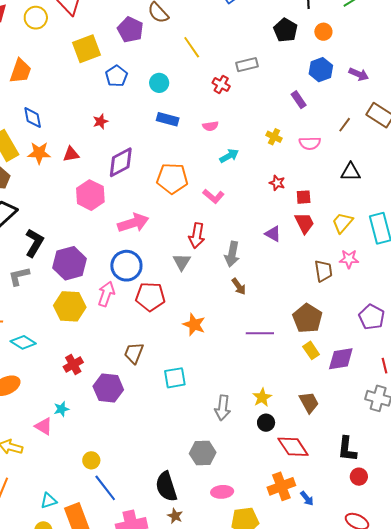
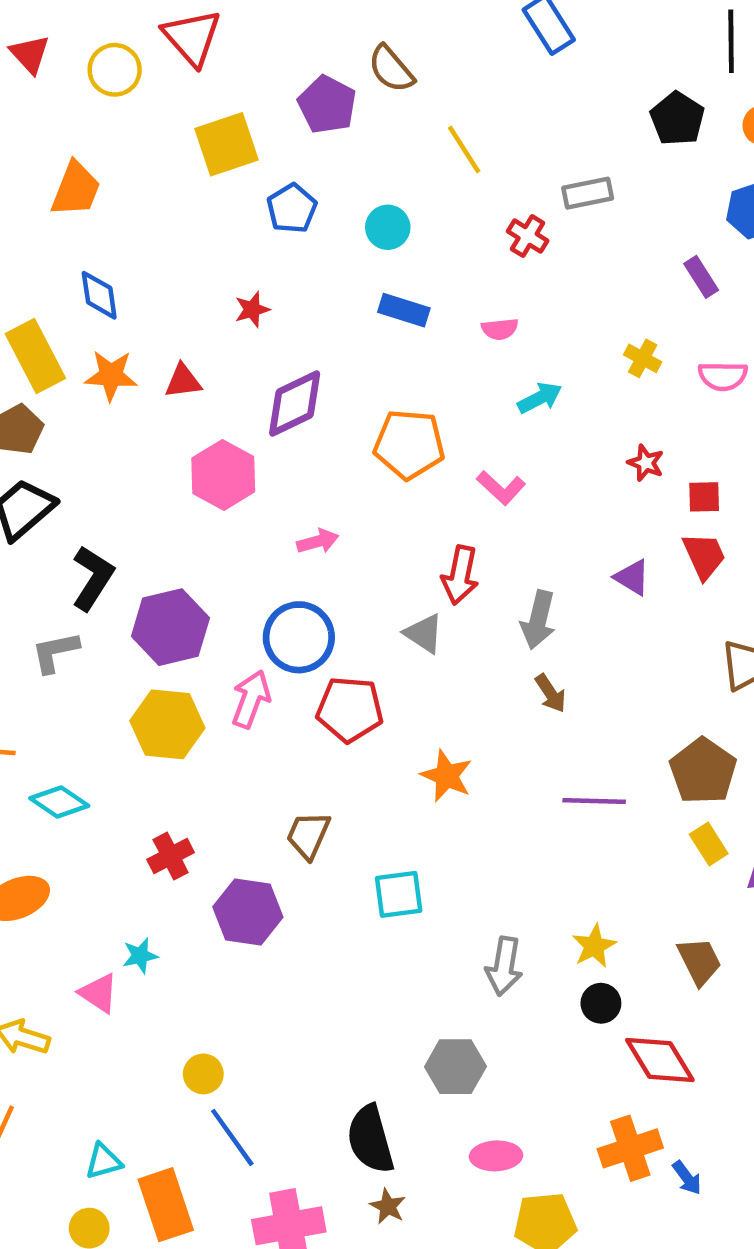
pink arrow: (133, 223) -> (318, 541), size x0.6
gray triangle: (182, 262) -> (424, 634), turned -30

